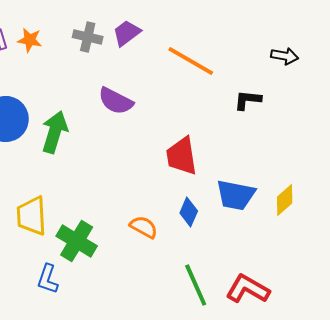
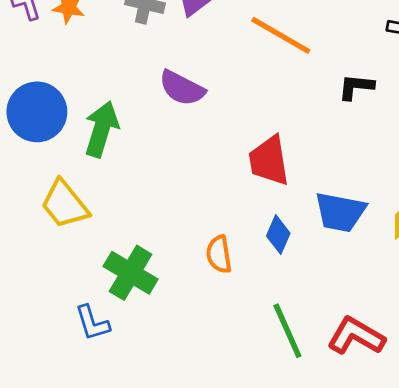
yellow trapezoid: (32, 216) -> (65, 204), moved, turned -36
orange semicircle: (144, 227) -> (219, 254), turned -128
blue L-shape: (48, 279) -> (92, 323), turned -36

